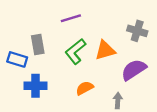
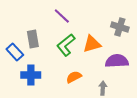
purple line: (71, 18) -> (62, 16), turned 60
blue rectangle: (17, 59) -> (15, 52), turned 30
purple semicircle: (134, 70) -> (117, 61), turned 30

